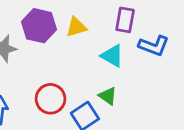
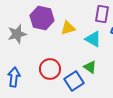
yellow triangle: (76, 27) -> (68, 28), moved

